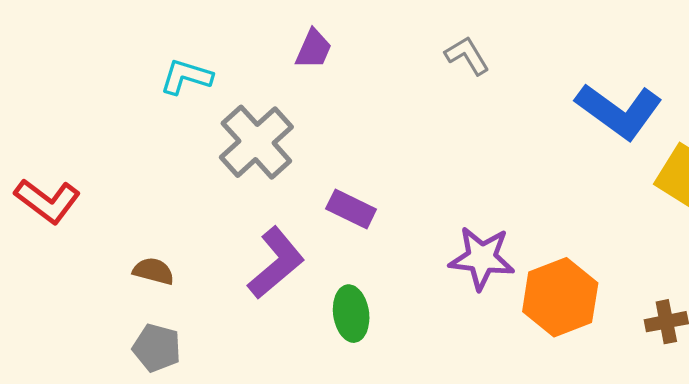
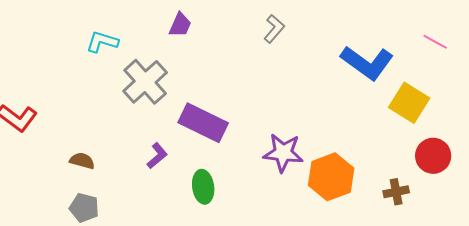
gray L-shape: (467, 56) -> (274, 29), turned 72
purple rectangle: (351, 209) -> (203, 123), size x1.6
purple L-shape: (276, 263) -> (157, 156), size x0.6

